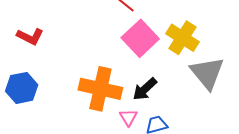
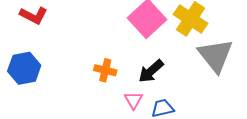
orange cross: (100, 89) -> (105, 70), size x0.5

